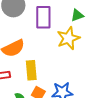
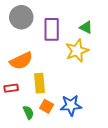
green triangle: (77, 15) -> (86, 27), turned 48

